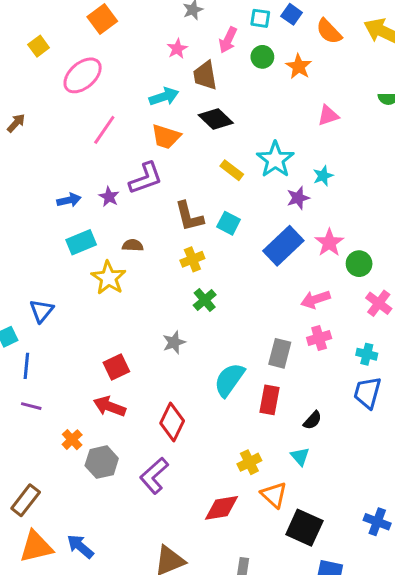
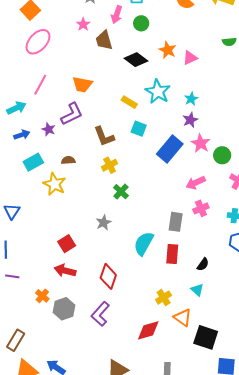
orange star: (299, 66) -> (168, 50), moved
pink ellipse: (83, 75) -> (38, 42), moved
cyan arrow: (164, 97) -> (16, 108), moved
black diamond: (216, 119) -> (136, 60), moved
purple star: (298, 198) -> (190, 120), moved
cyan square: (229, 223) -> (139, 129), moved

